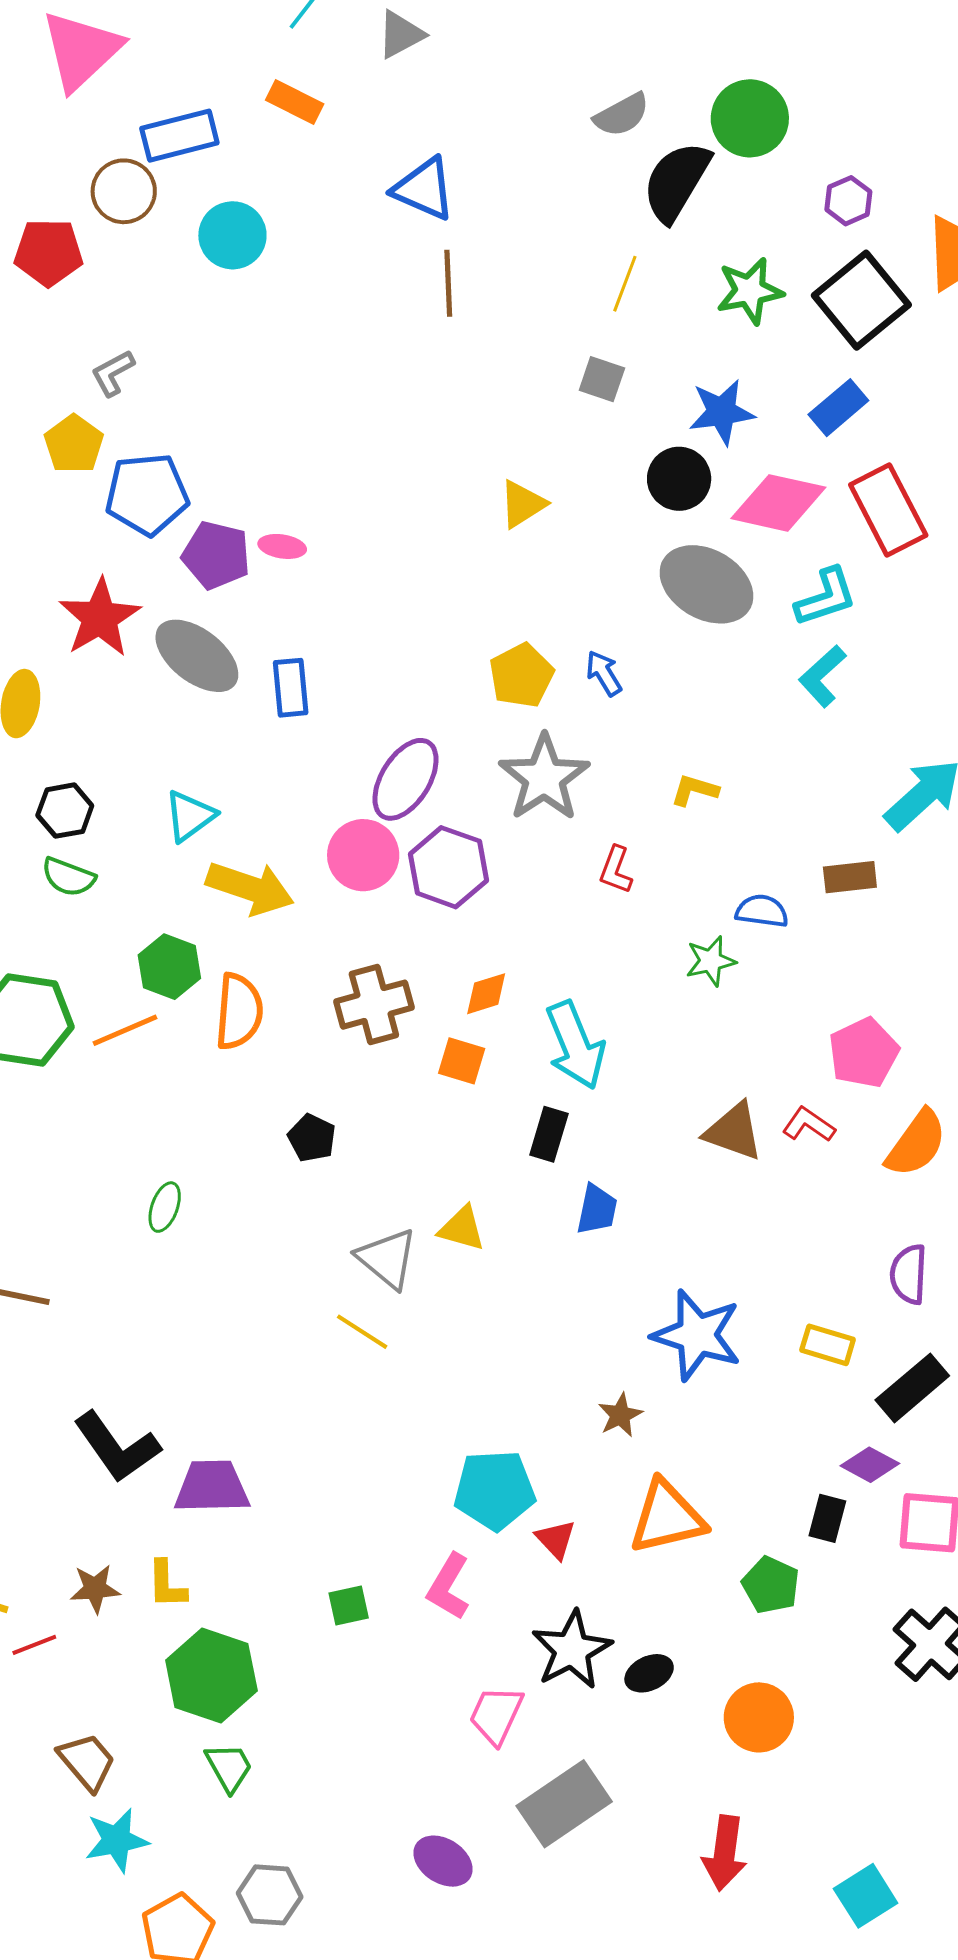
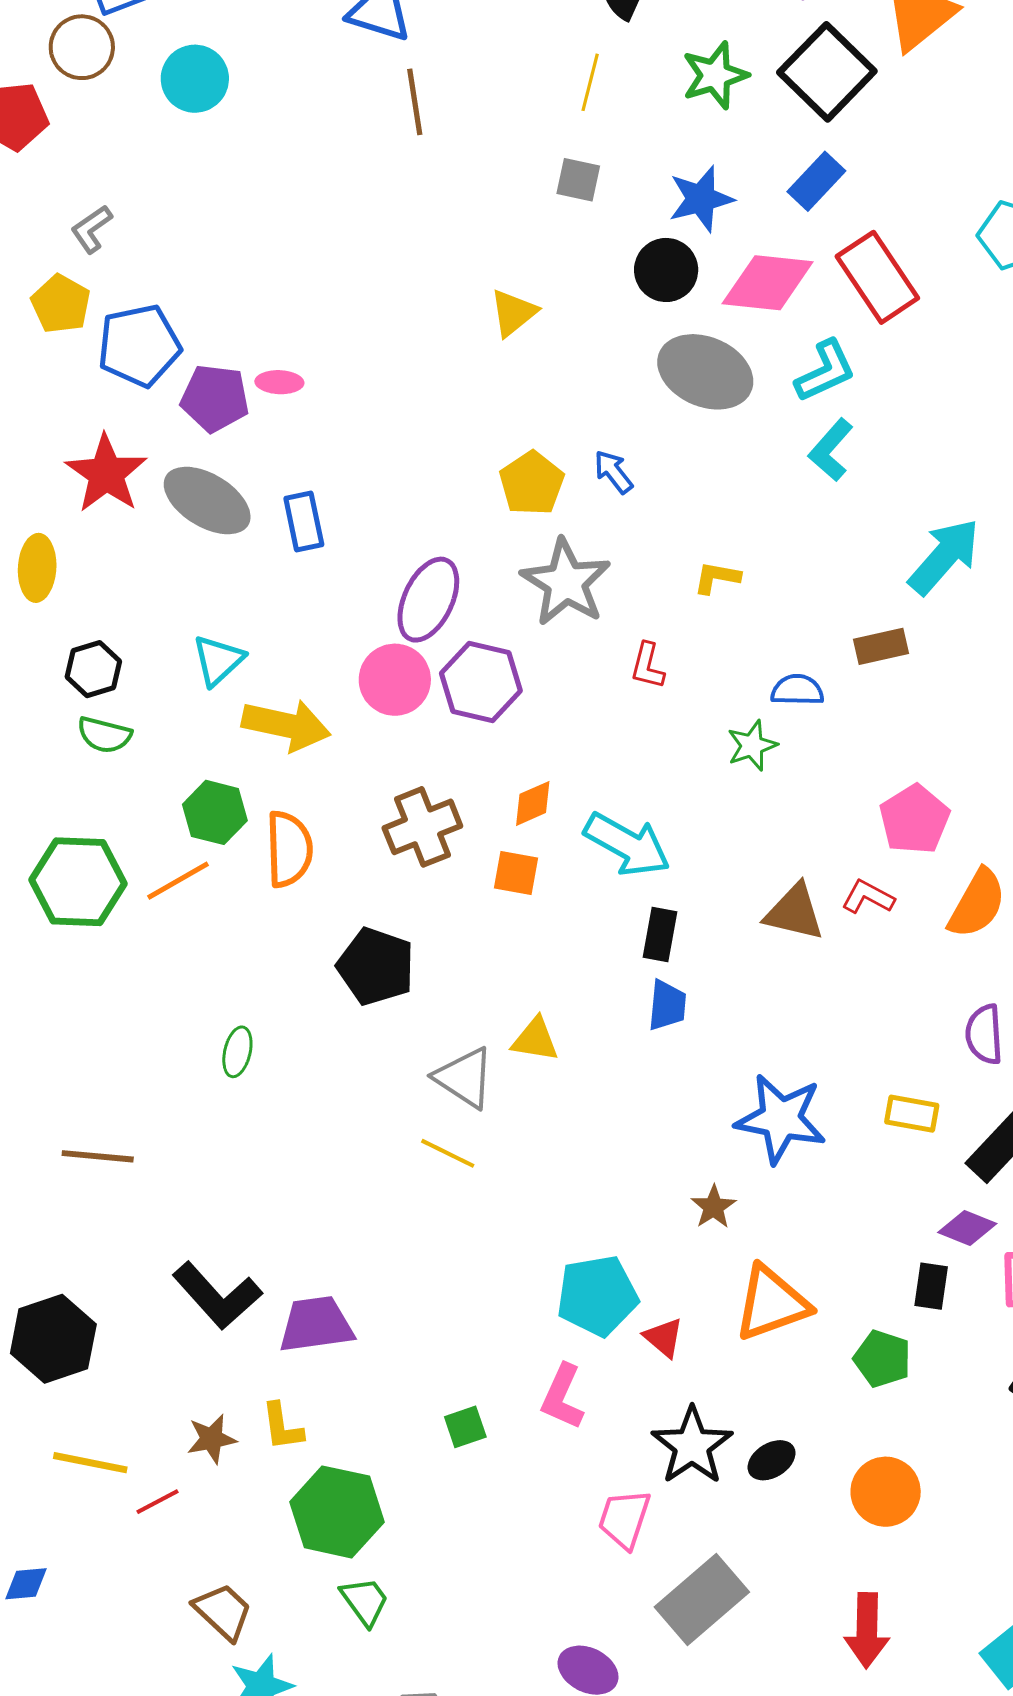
cyan arrow: (575, 1045) -> (627, 844), turned -32
black rectangle: (549, 1134) -> (660, 935), moved
black pentagon: (312, 1138) -> (376, 966), size x1.6

